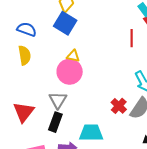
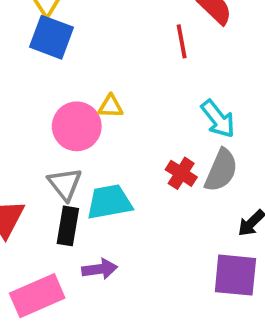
yellow triangle: (73, 56) -> (111, 106), moved
cyan trapezoid: (91, 133) -> (109, 202), moved

